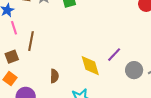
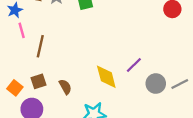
brown square: (12, 57) -> (38, 81), moved
brown semicircle: (54, 76) -> (65, 87), turned -32

